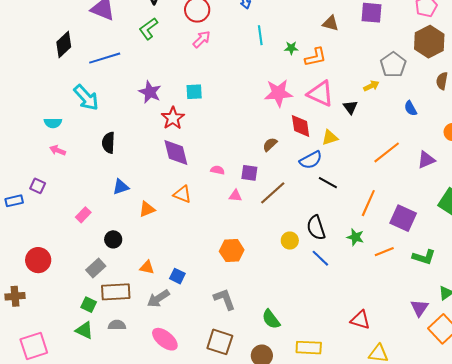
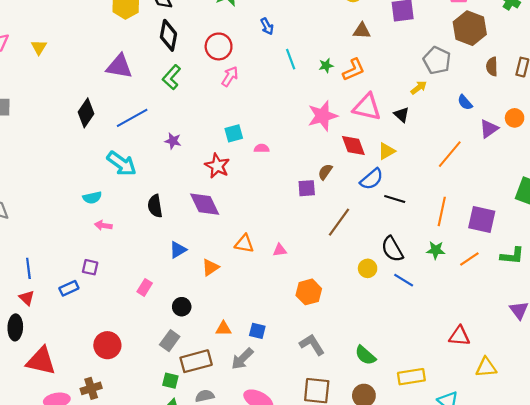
purple star: (150, 92) -> (173, 141), moved, size x0.7
purple diamond: (176, 152) -> (205, 204), moved
purple triangle: (426, 160) -> (489, 129), moved
pink semicircle: (218, 170) -> (262, 148), moved
purple square: (249, 173) -> (307, 188), moved
pink triangle: (235, 196) -> (280, 250), moved

